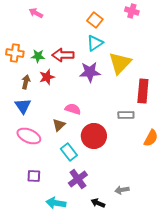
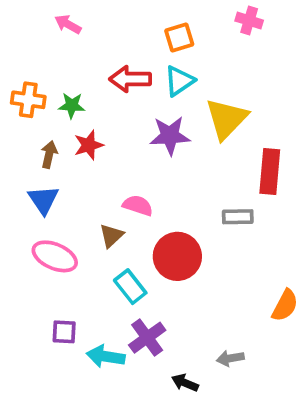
orange square: (95, 20) -> (179, 38), turned 35
red arrow: (63, 55) -> (130, 79), moved
orange semicircle: (151, 138) -> (285, 305), moved
cyan arrow: (56, 203) -> (106, 356), moved

